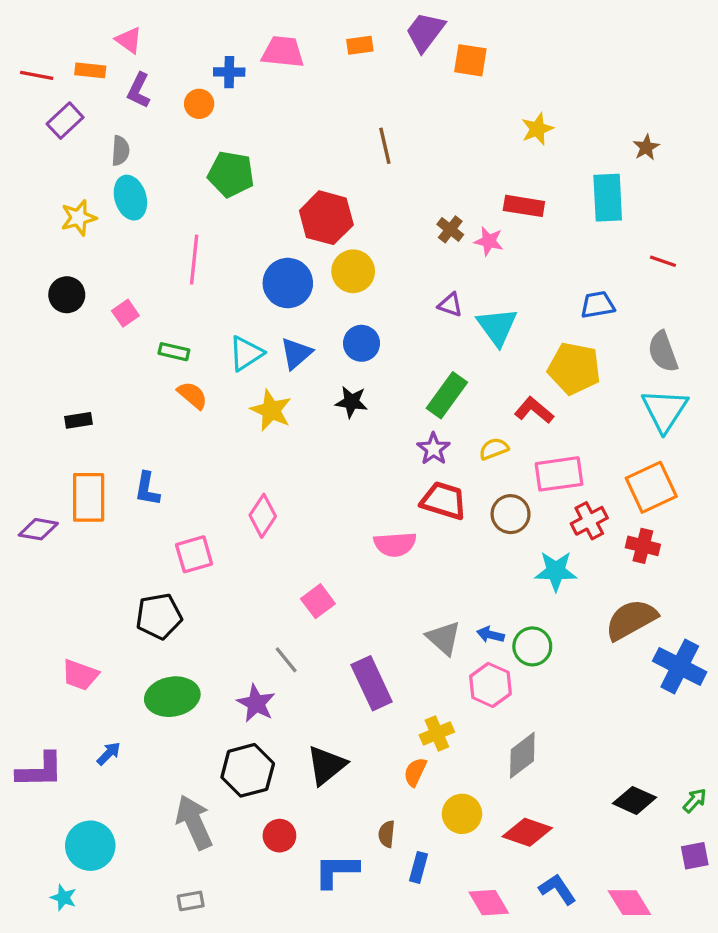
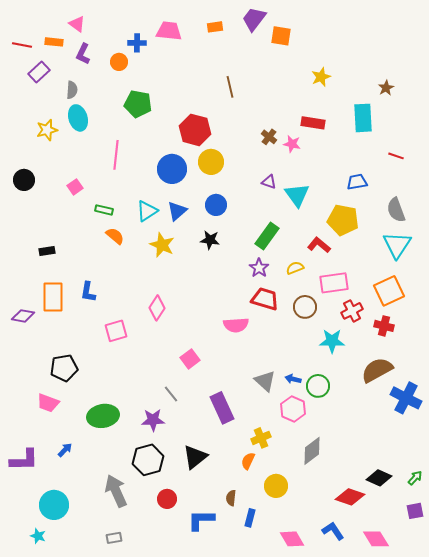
black circle: (67, 295) -> (24, 180), moved
black pentagon: (159, 616) -> (64, 368), moved
purple star: (256, 703) -> (153, 420), turned -30
red diamond: (527, 832) -> (350, 497), moved

